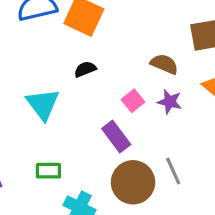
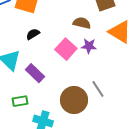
pink square: (133, 101) -> (66, 49), size x1.5
purple rectangle: (116, 136) -> (35, 73), moved

